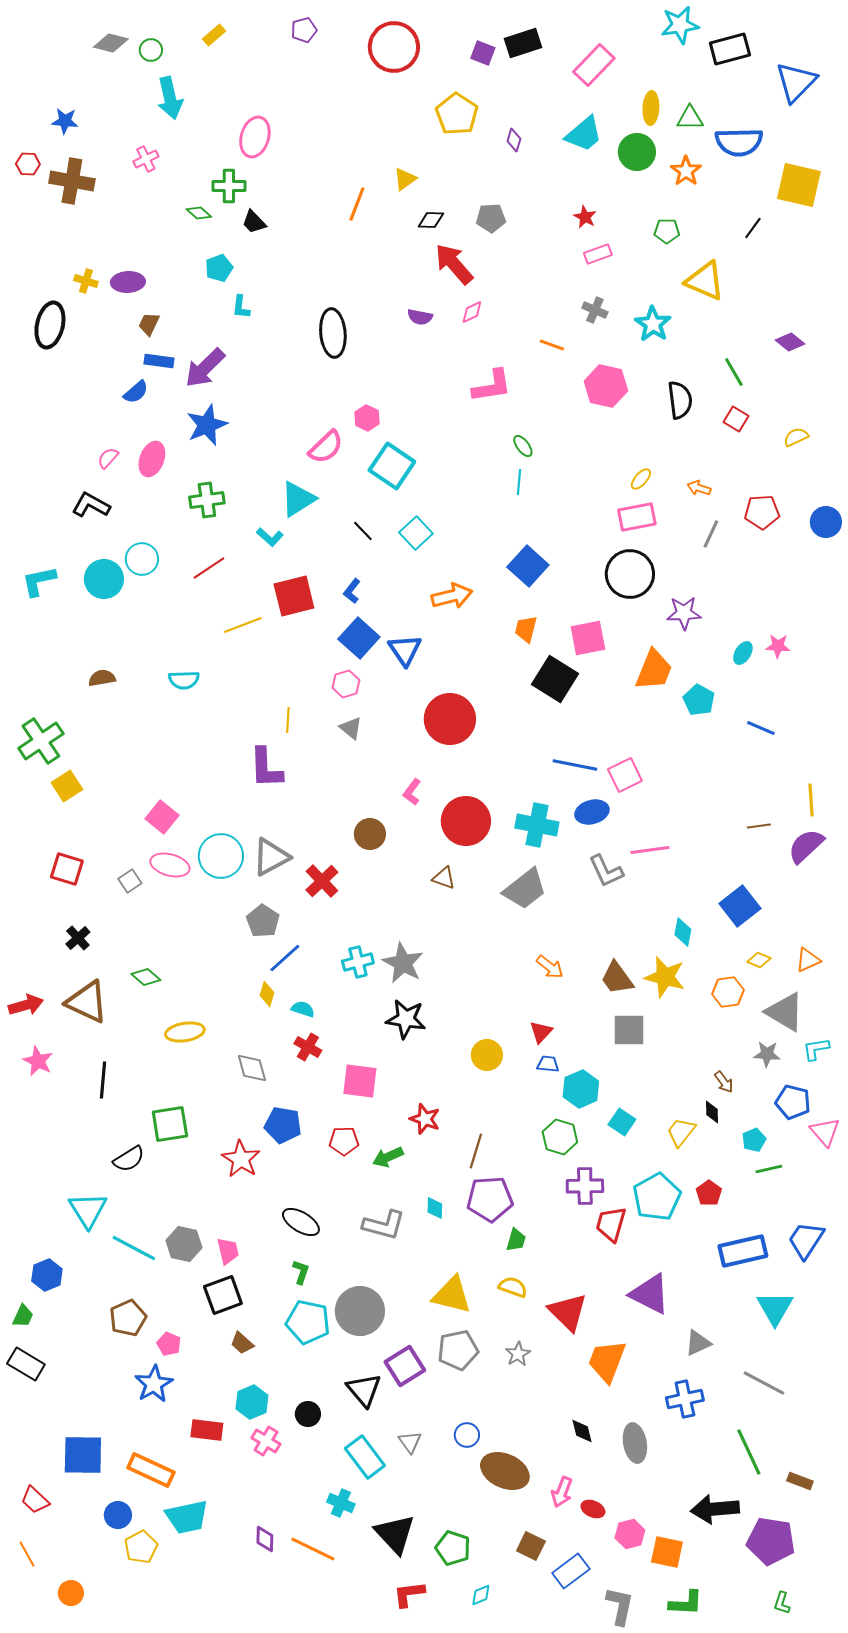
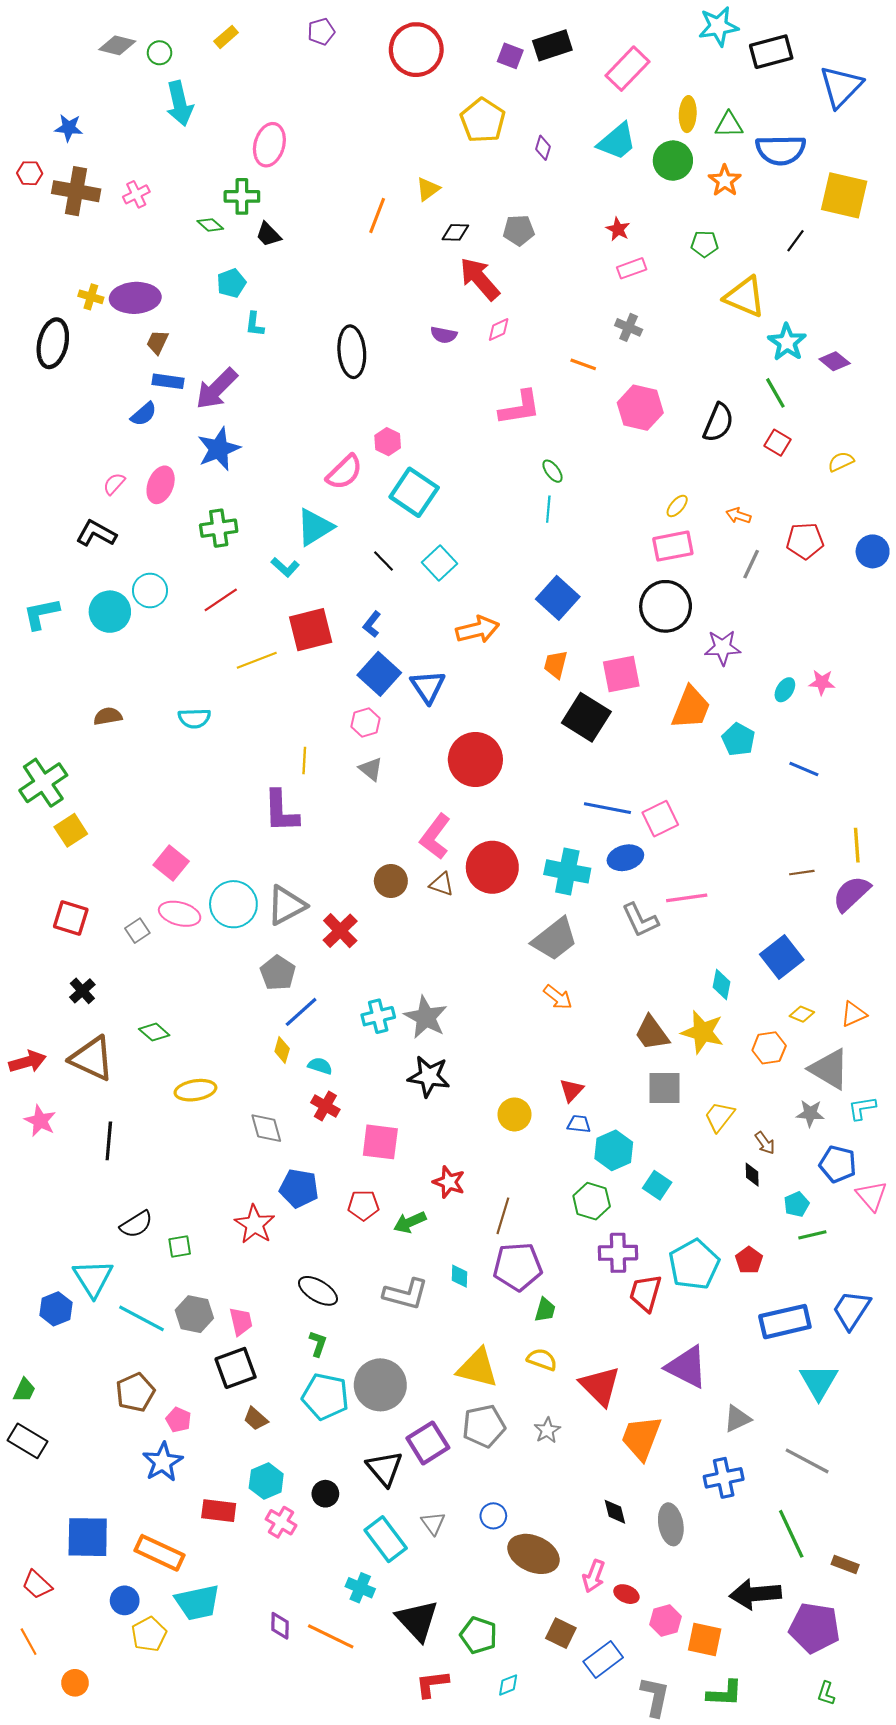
pink cross: (146, 159) -> (136, 194), moved
purple ellipse: (128, 282) -> (135, 298), size x1.4
cyan star: (653, 324) -> (787, 342), moved
black semicircle: (680, 400) -> (718, 423), turned 30
pink L-shape: (412, 792) -> (435, 837), size x1.6
brown triangle: (444, 878) -> (442, 884), moved
orange arrow: (550, 967) -> (558, 997), moved
green square: (170, 1124) -> (180, 1247), moved, size x0.6
yellow trapezoid: (681, 1132) -> (719, 1117), moved
blue hexagon: (47, 1275) -> (56, 1309), moved

